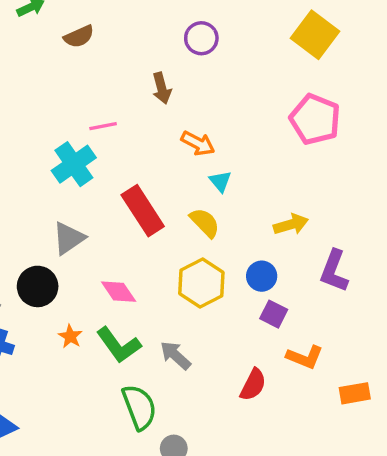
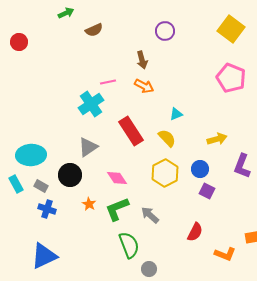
orange arrow: (198, 143) -> (144, 86), moved
cyan triangle: (220, 181) -> (176, 114), turned 48
green L-shape: (119, 345) -> (117, 209), turned 104
orange L-shape: (305, 357) -> (225, 254), moved

